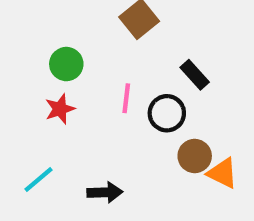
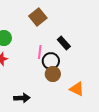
pink line: (126, 98) -> (40, 52), moved
brown circle: (195, 156) -> (53, 74), moved

